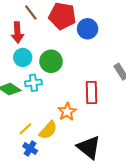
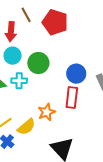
blue circle: (88, 29) -> (76, 74), moved

